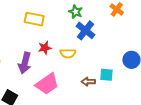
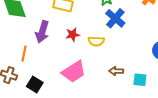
purple arrow: (25, 63) -> (42, 32), moved
cyan square: (106, 75) -> (140, 80), moved

